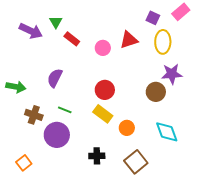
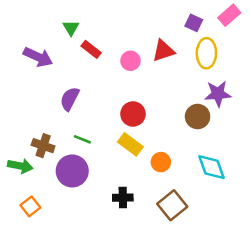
purple arrow: (31, 31) -> (38, 57), moved
green arrow: (16, 87) -> (20, 166), moved

